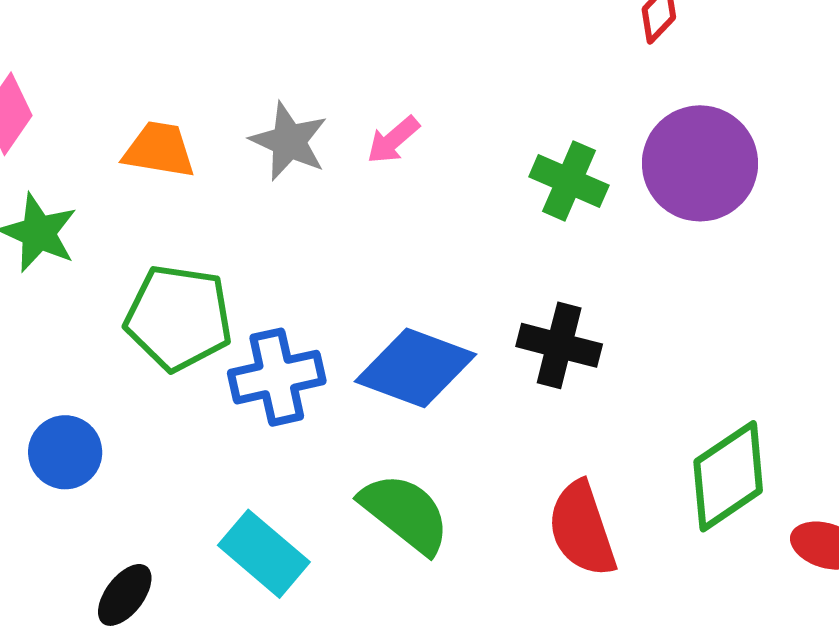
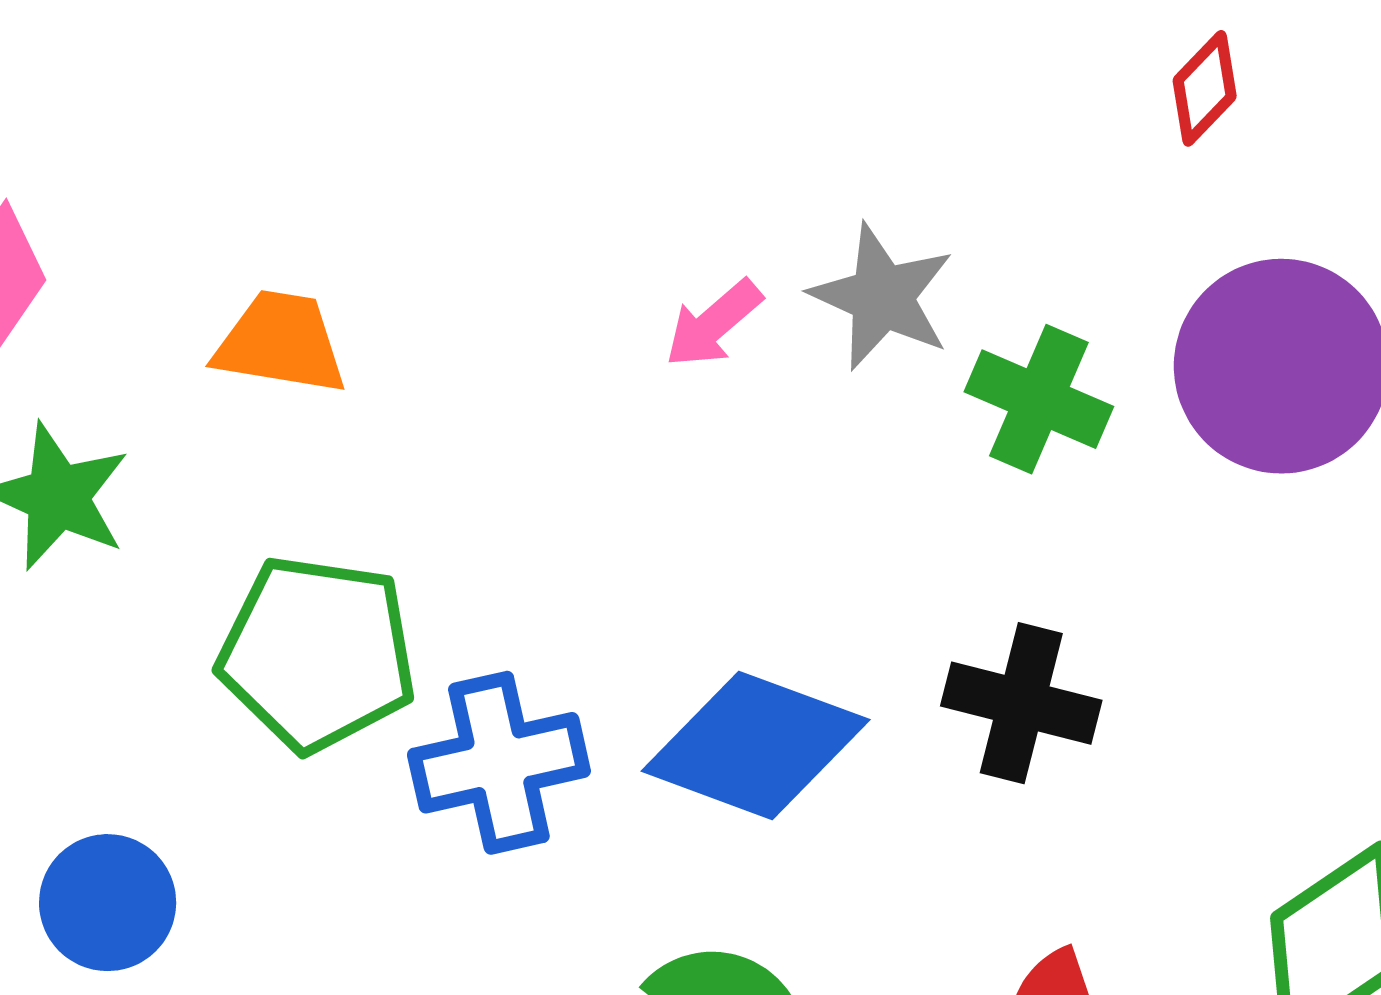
gray star: (289, 141) -> (882, 297), moved

